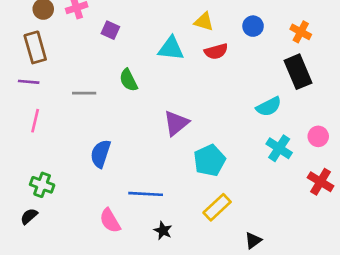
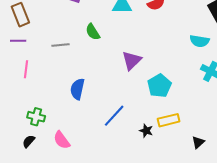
cyan semicircle: (269, 107) -> (200, 41), turned 42
blue line: (146, 194) -> (114, 116), turned -45
yellow rectangle: (217, 207) -> (169, 120), turned 35
pink semicircle: (110, 221) -> (62, 140), moved
black star: (163, 231) -> (146, 131), moved

